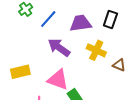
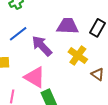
blue line: (48, 19) -> (18, 34), moved

